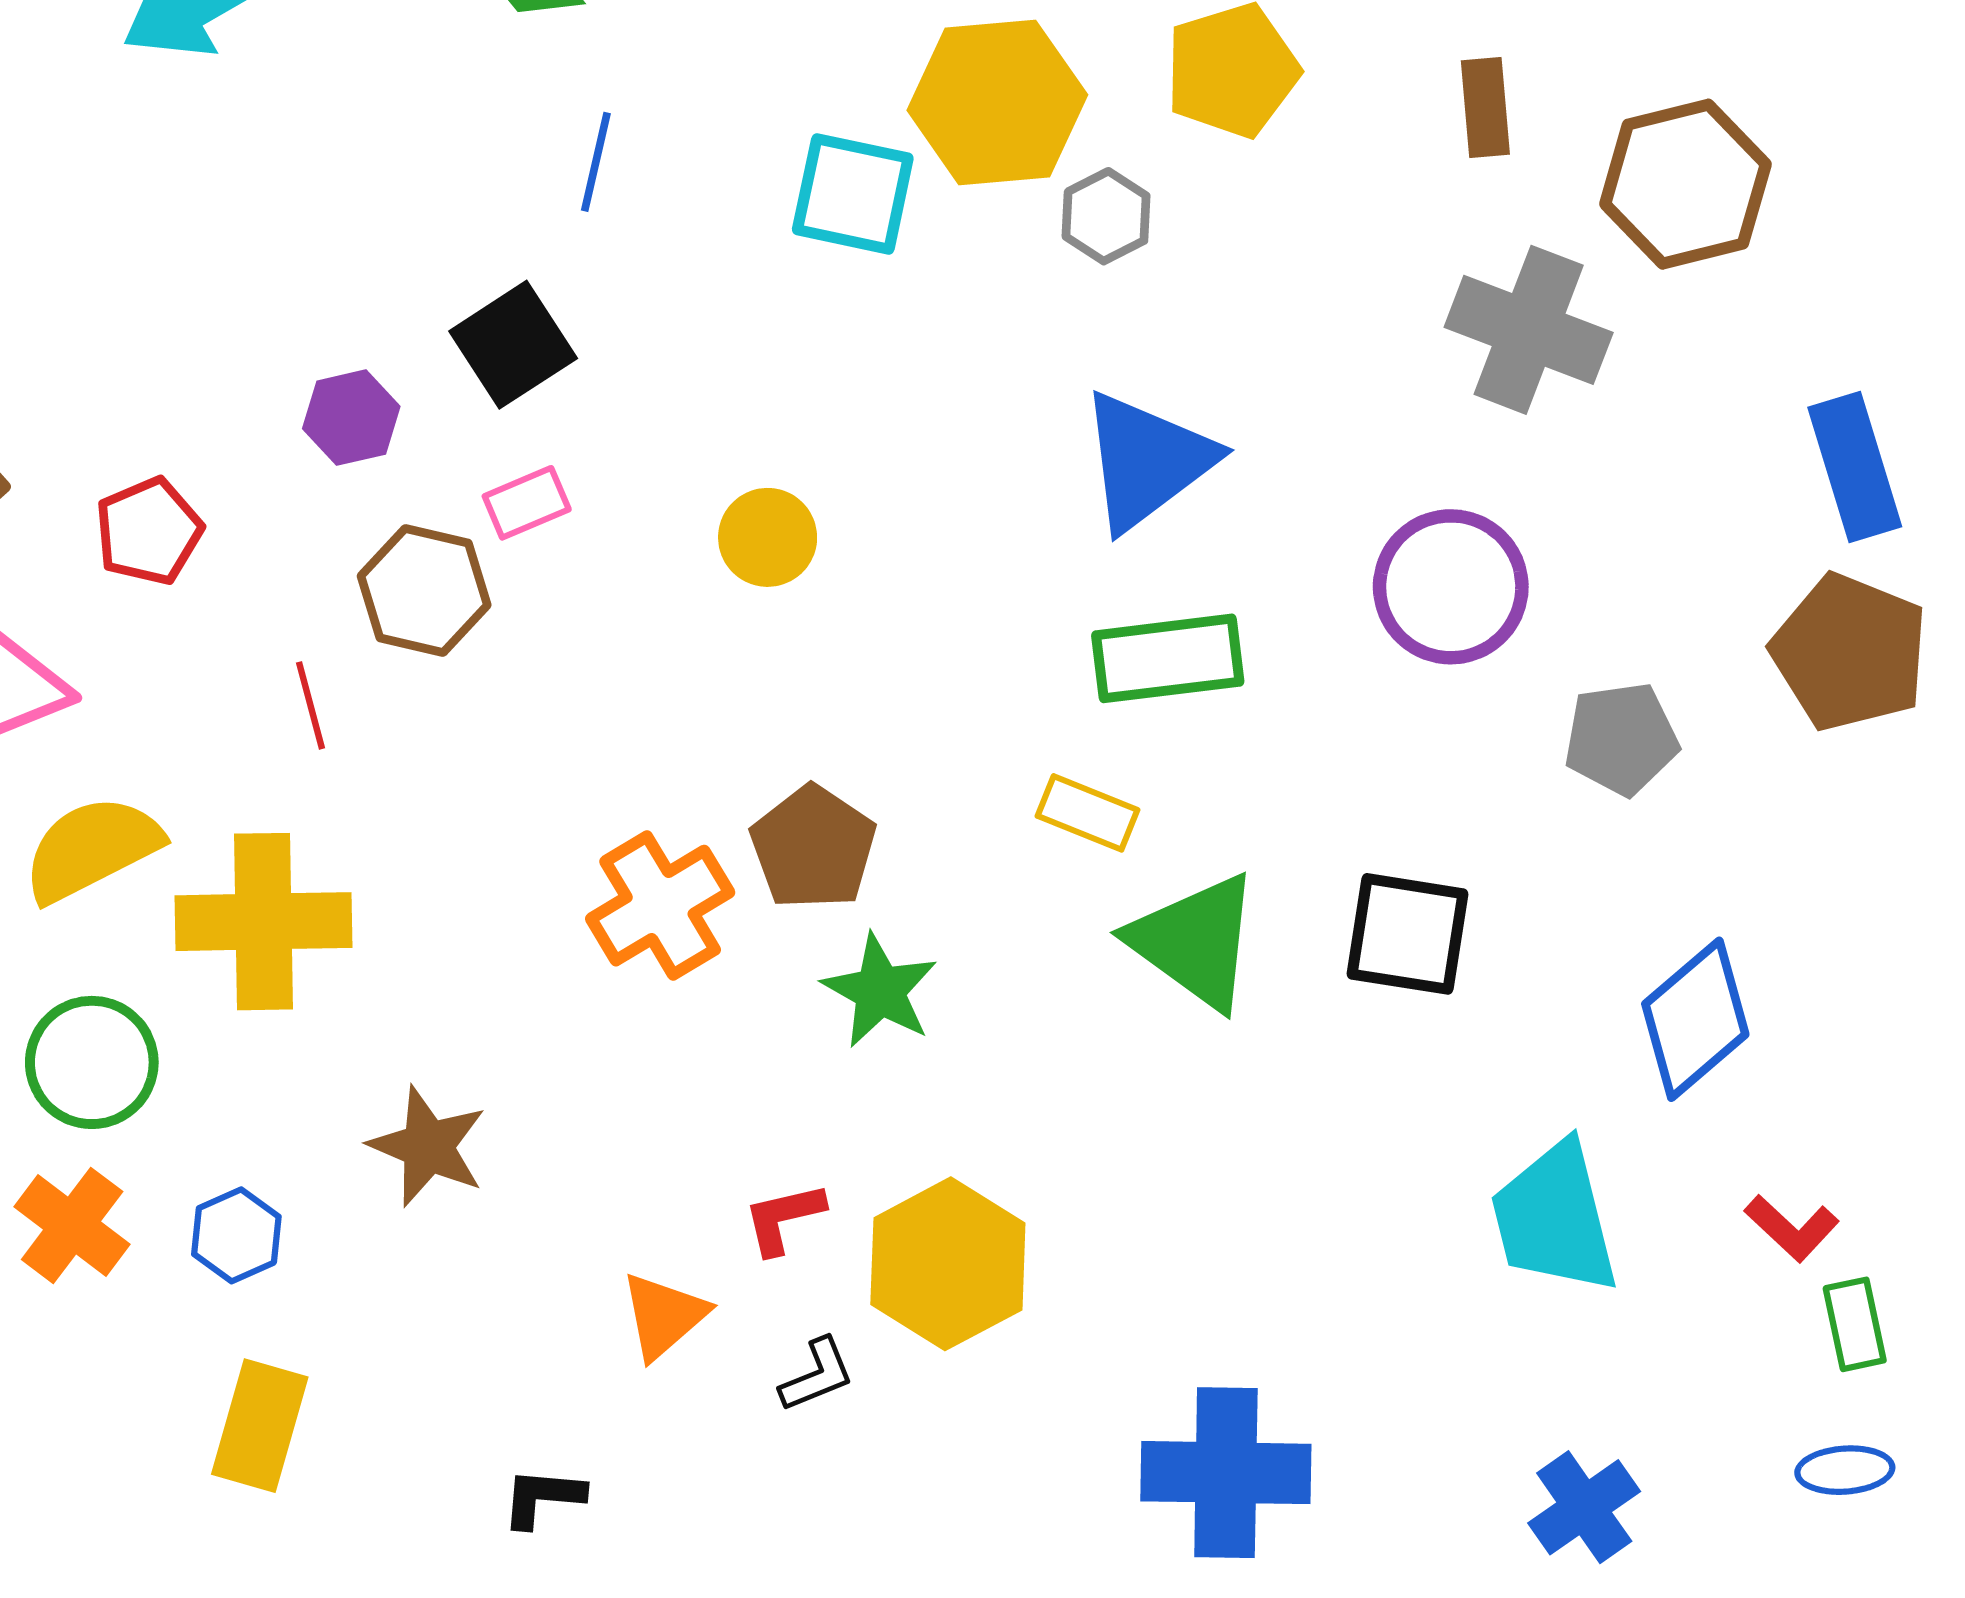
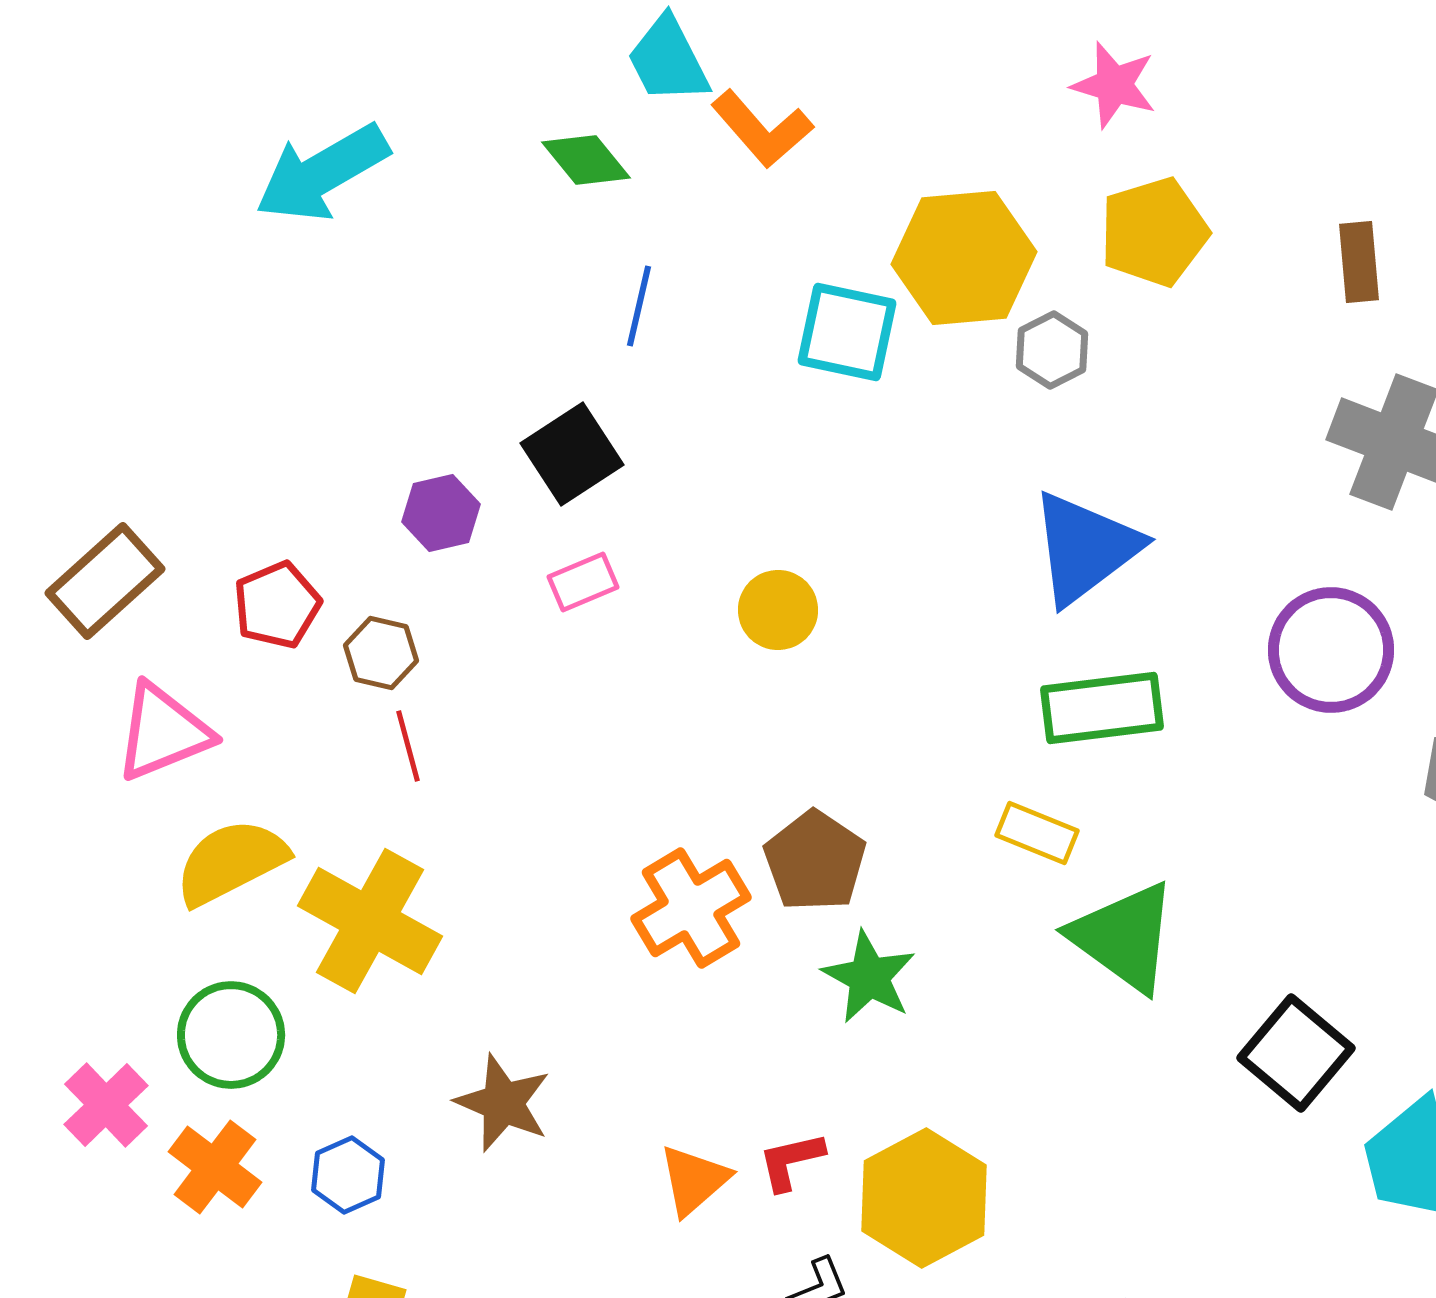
brown hexagon: (424, 591) -> (381, 653), moved, size x0.7
yellow cross: (264, 922) -> (370, 921), turned 30
black square: (1408, 934) -> (1296, 1053), moved, turned 31
orange triangle: (664, 1316) -> (694, 1180), moved

